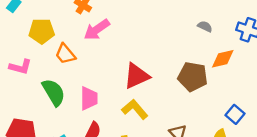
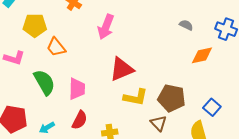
pink arrow: (97, 30) -> (106, 27), moved, turned -35
brown pentagon: (193, 77) -> (172, 98), moved
yellow L-shape: (135, 109) -> (136, 97), moved, turned 140

